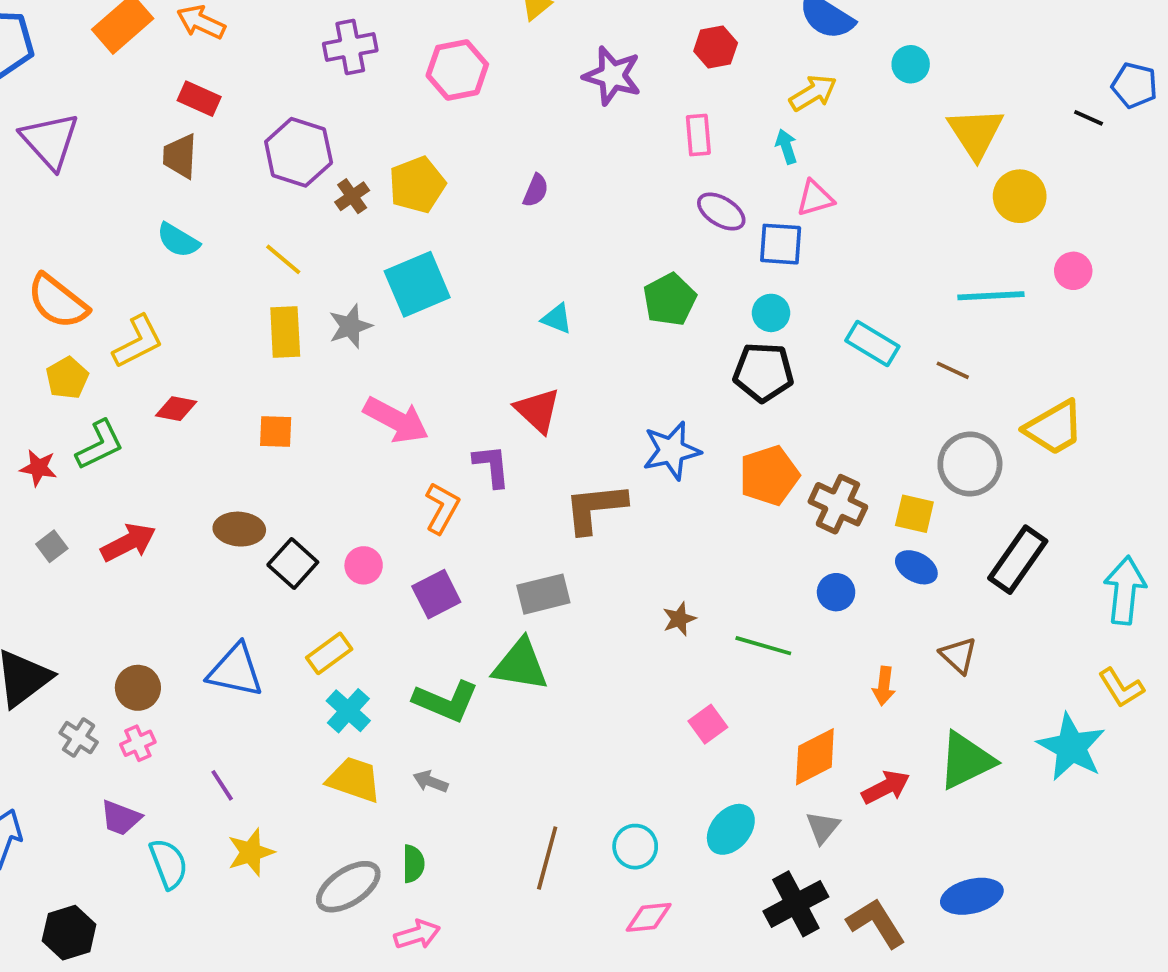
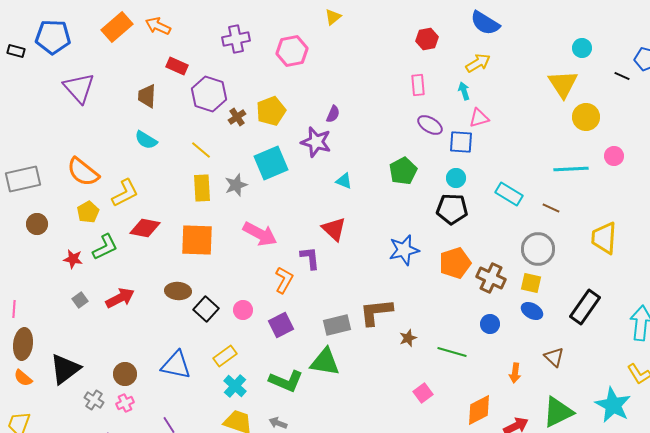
cyan circle: (911, 64) -> (582, 48), moved
purple star: (612, 76) -> (316, 142), moved
red rectangle: (199, 99) -> (177, 66), moved
red diamond: (176, 409) -> (145, 228), size x1.4
yellow trapezoid: (1054, 428) -> (604, 238), turned 124
orange square: (276, 431) -> (197, 240), size x1.8
gray circle: (970, 464) -> (538, 249), moved
brown L-shape: (595, 508) -> (376, 312), moved

